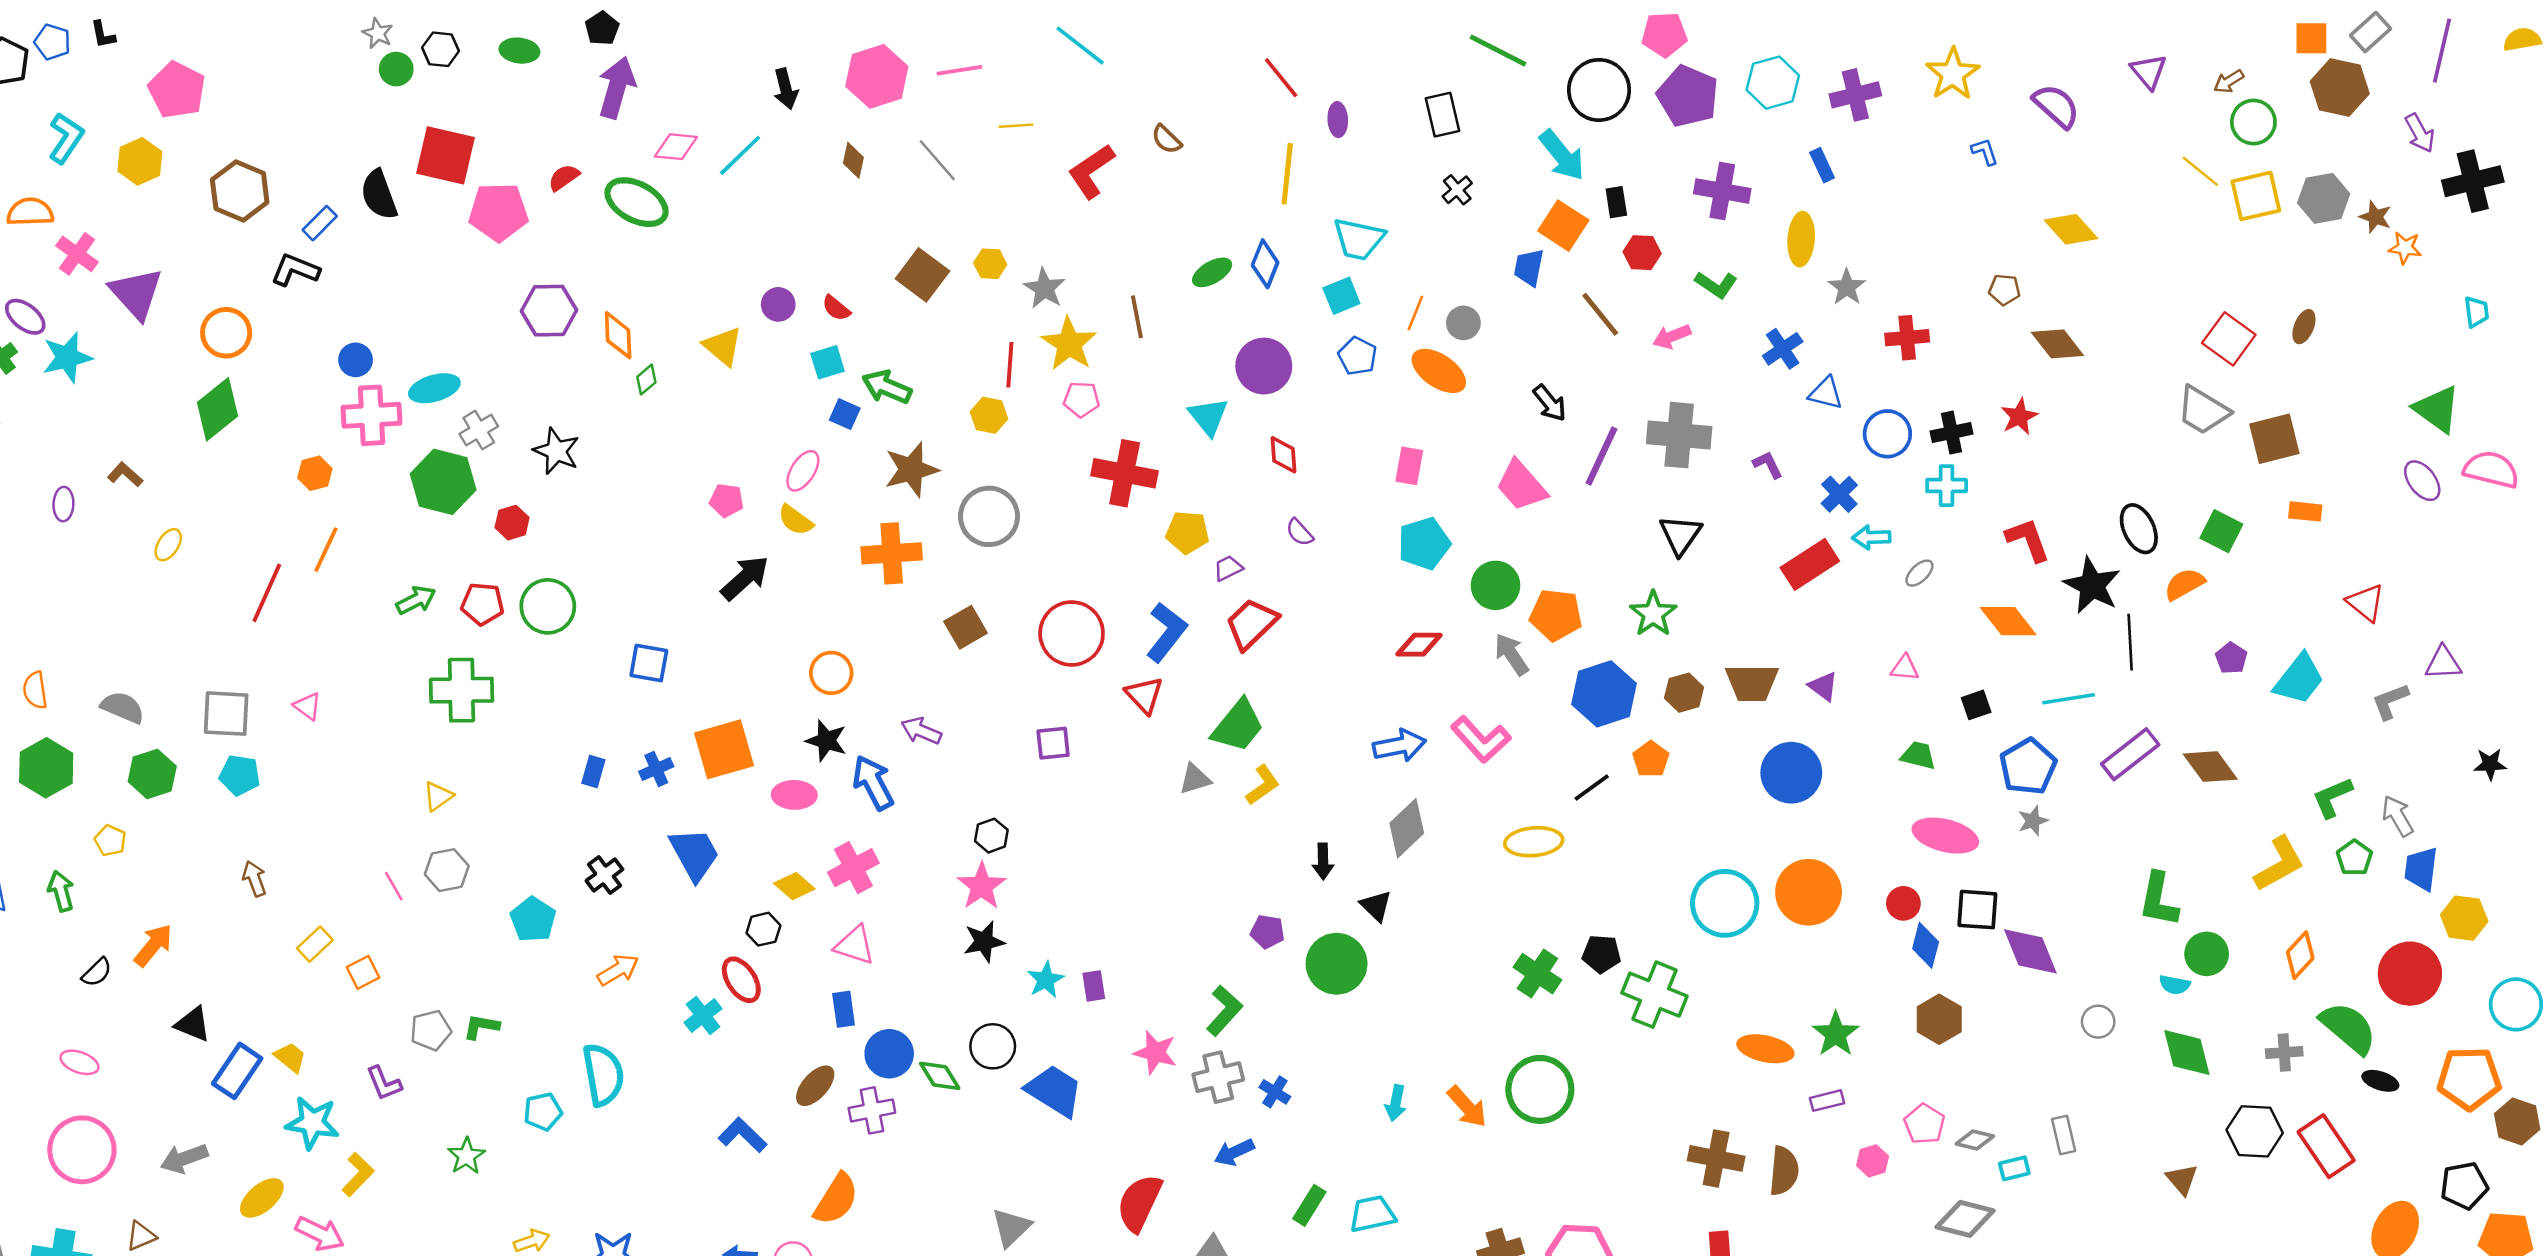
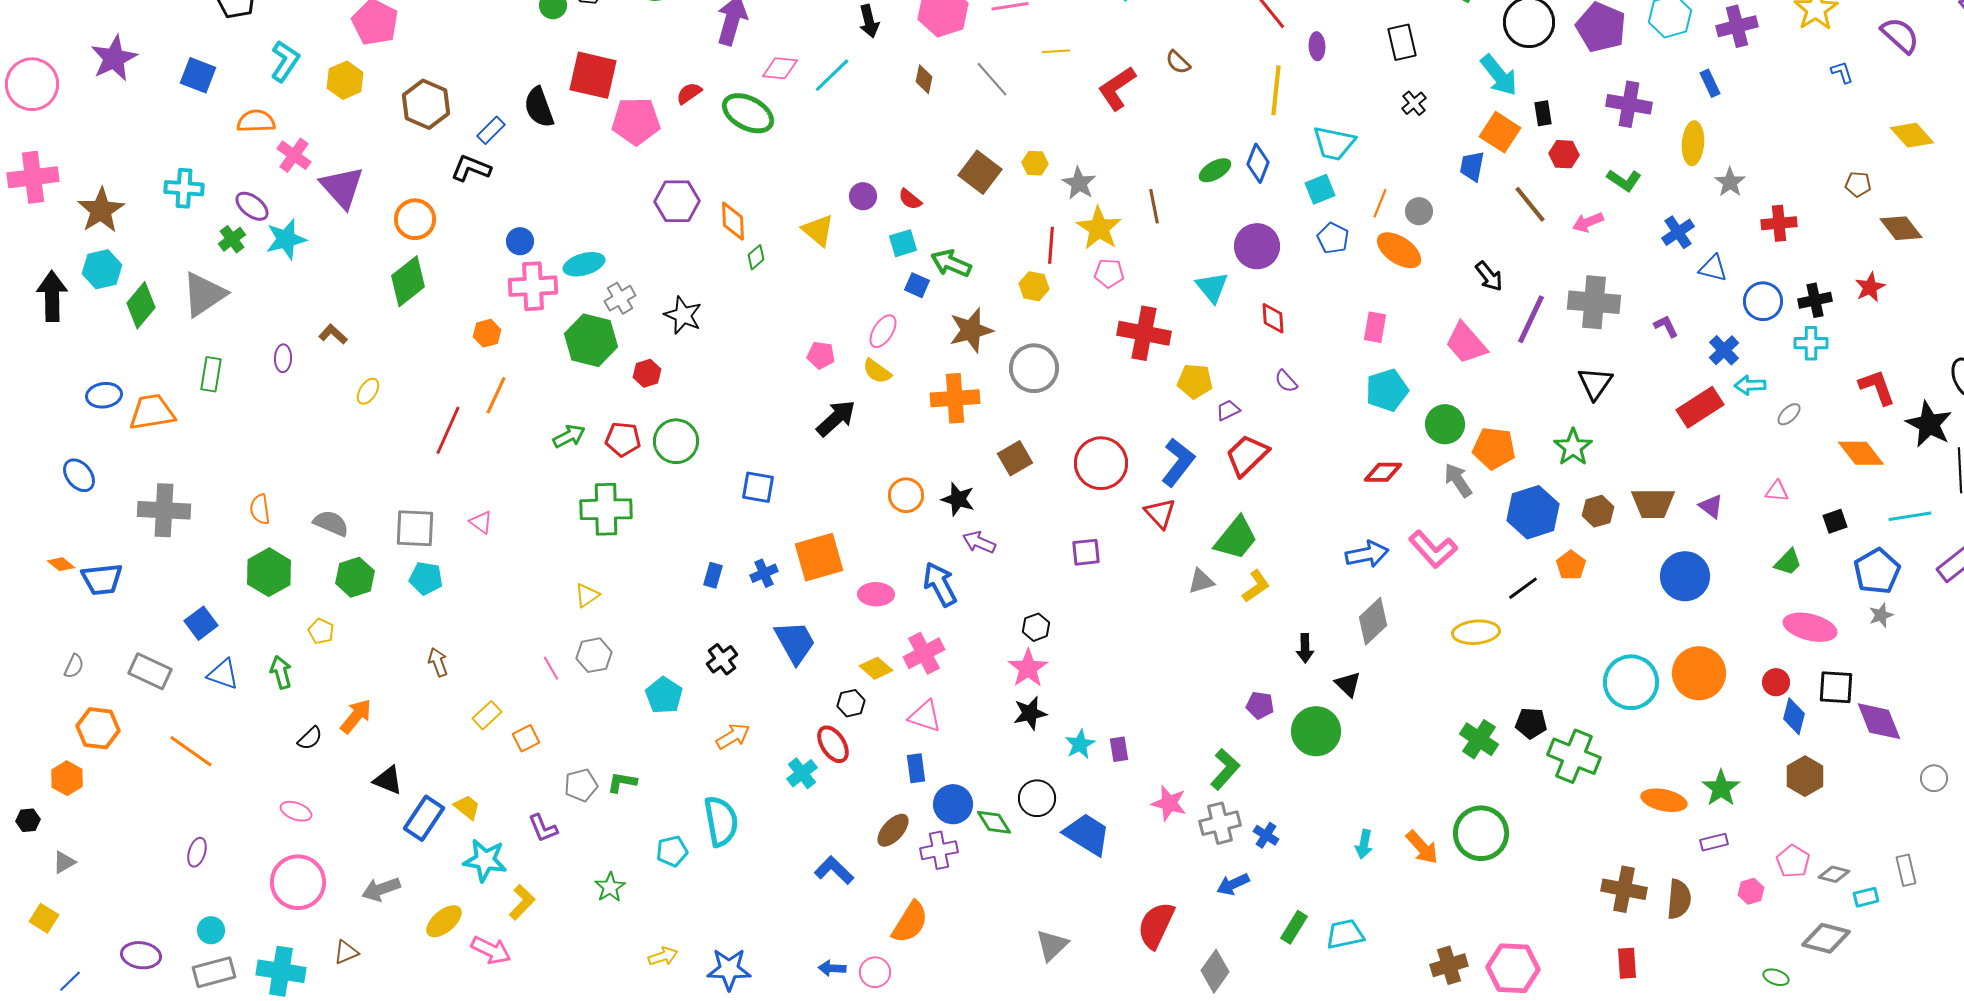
black star: (826, 741) -> (958, 499), moved
green trapezoid: (1918, 755) -> (1788, 562), turned 120

